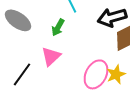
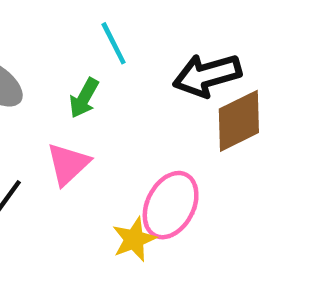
yellow star: (116, 74) -> (134, 239), moved

